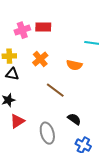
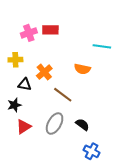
orange cross: (40, 59) -> (44, 72), moved
black triangle: (12, 74) -> (25, 84), moved
gray ellipse: (47, 133) -> (55, 124), moved, turned 45

